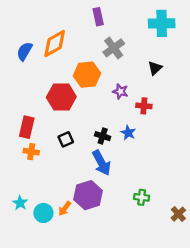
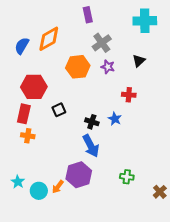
purple star: (120, 91) -> (108, 67), moved
red hexagon: (61, 97) -> (34, 87), moved
black square: (66, 139) -> (59, 110), moved

